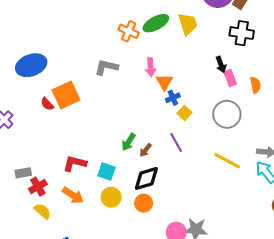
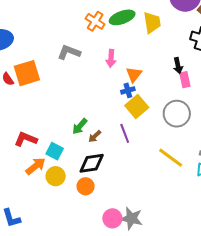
orange triangle: (164, 82) -> (134, 74), moved
yellow square: (185, 113) -> (137, 106), size x1.6
orange arrow: (73, 195) -> (36, 166), moved, turned -80

